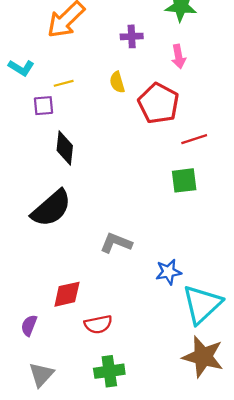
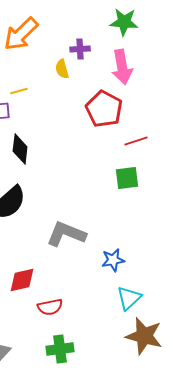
pink arrow: (179, 57) -> (122, 67), size x1.6
yellow semicircle: (117, 82) -> (62, 69), moved
gray L-shape: (116, 243) -> (66, 234), size x1.4
cyan triangle: (202, 304) -> (129, 298), moved, size x0.7

